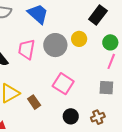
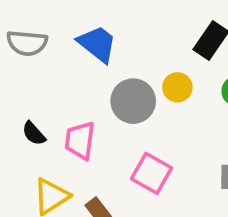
pink trapezoid: (27, 49) -> (80, 140), moved

